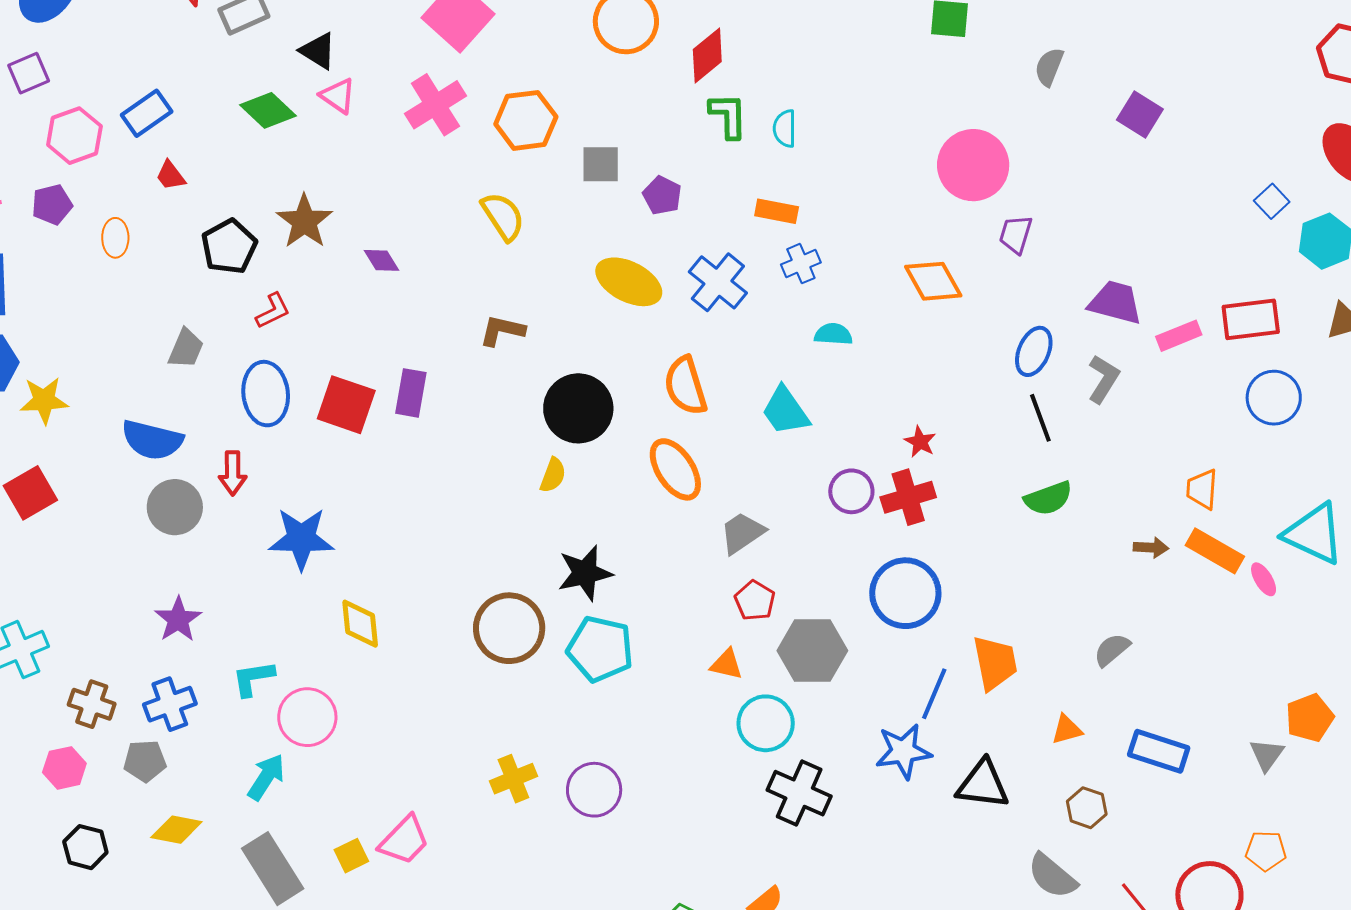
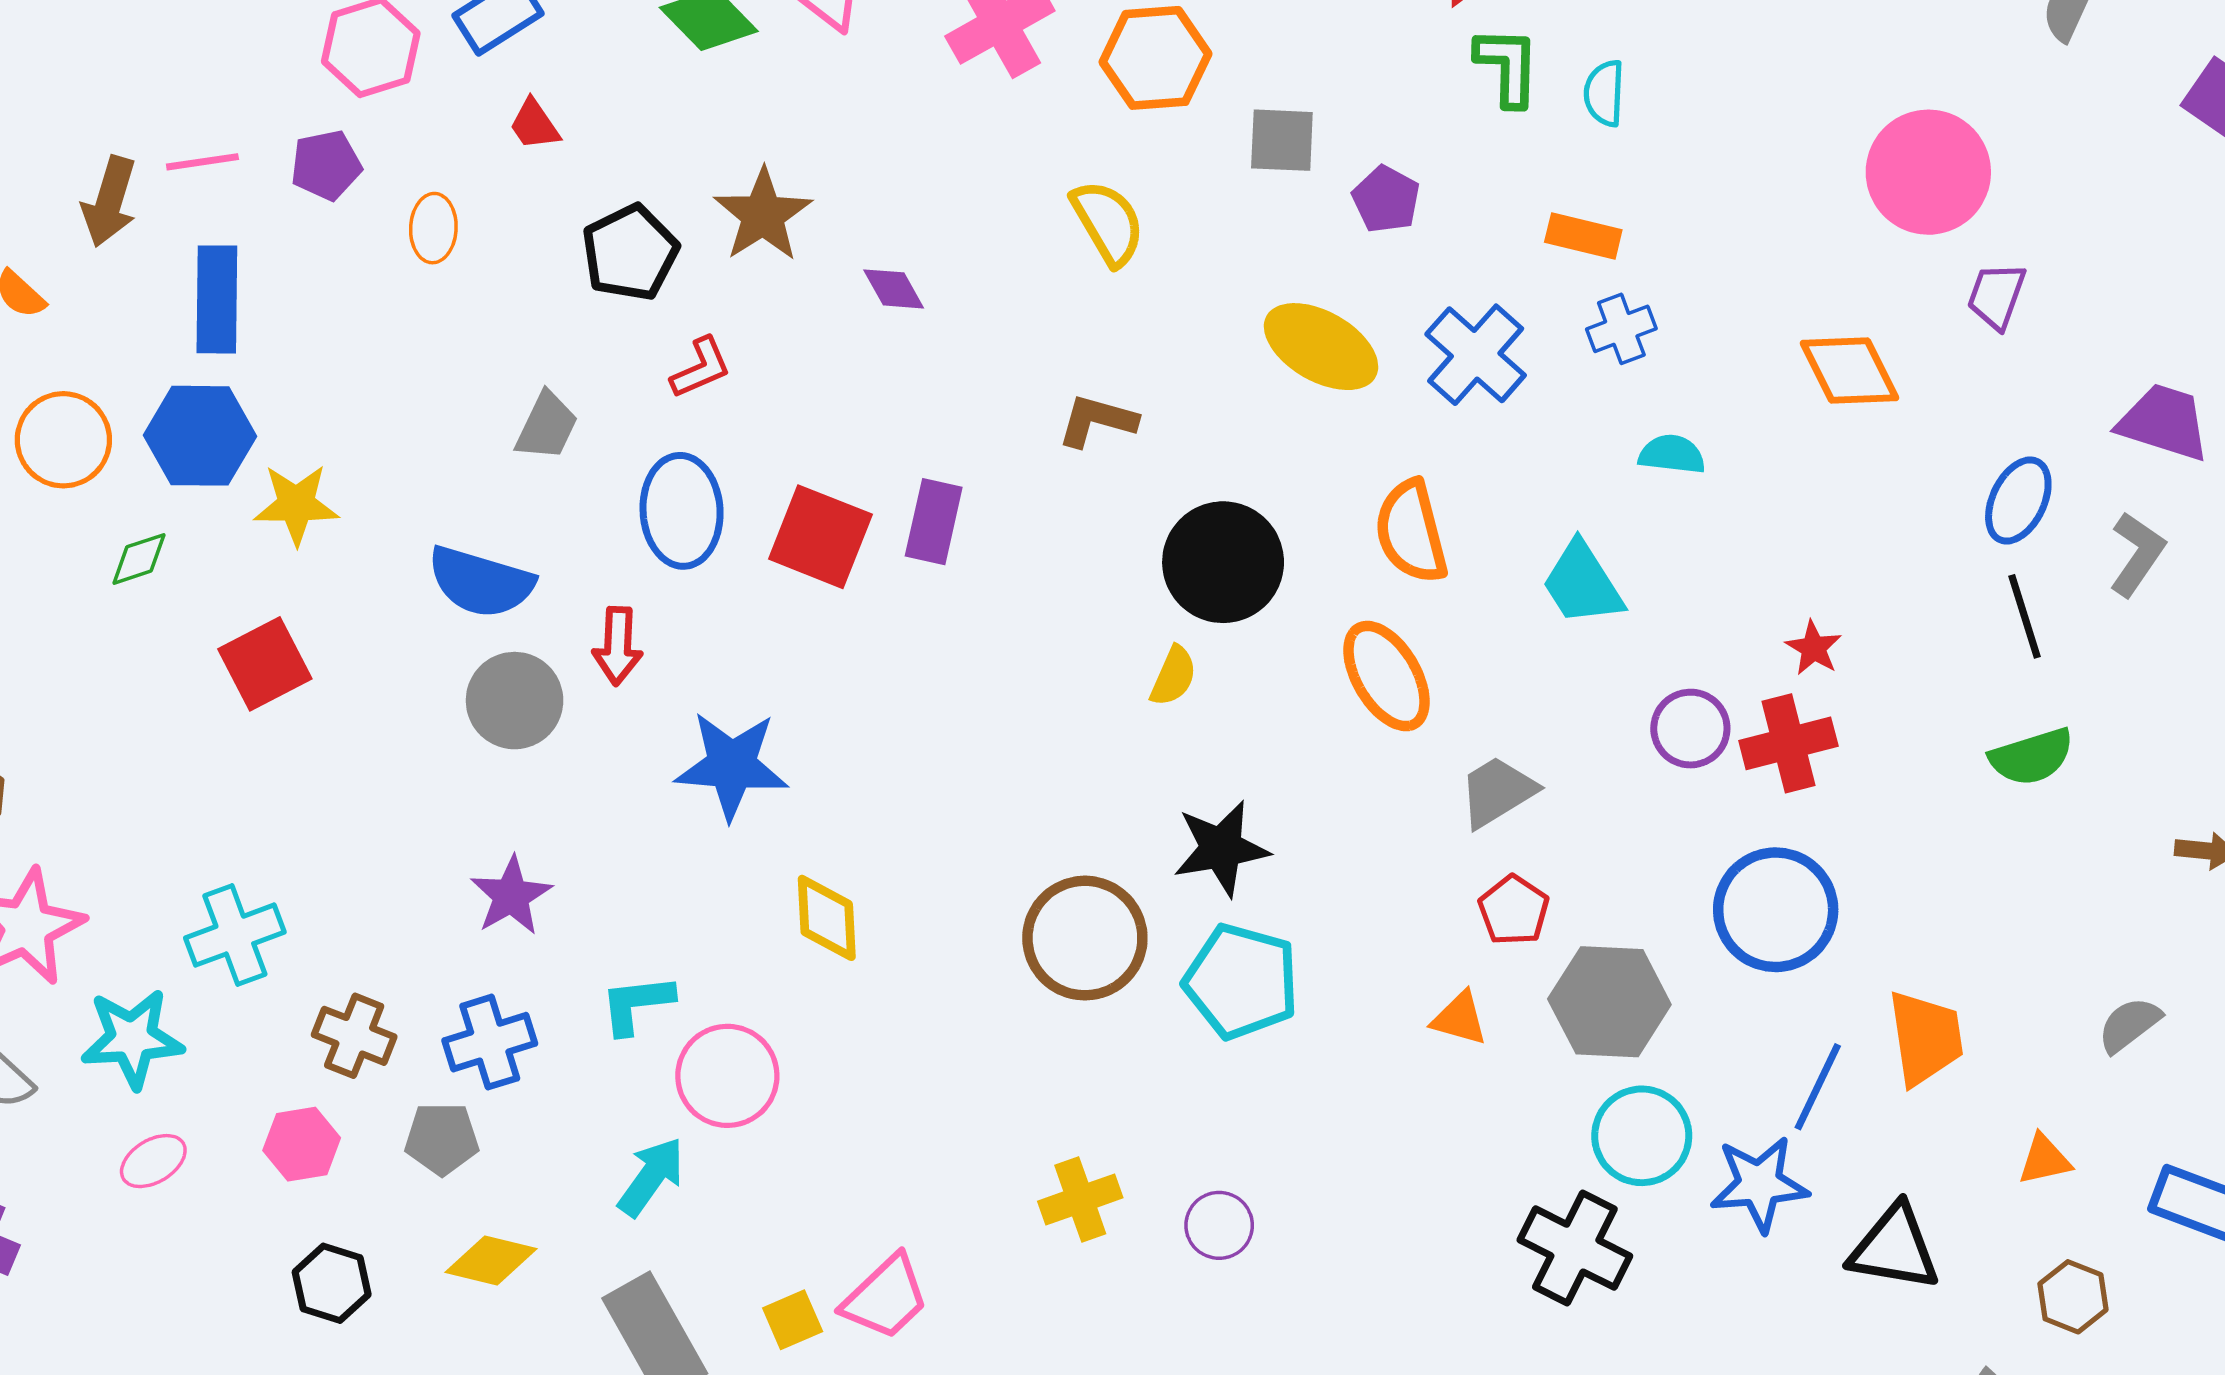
cyan circle: (766, 723) -> (1642, 1136), moved
purple circle: (594, 790) -> (1219, 1225), size x0.7

